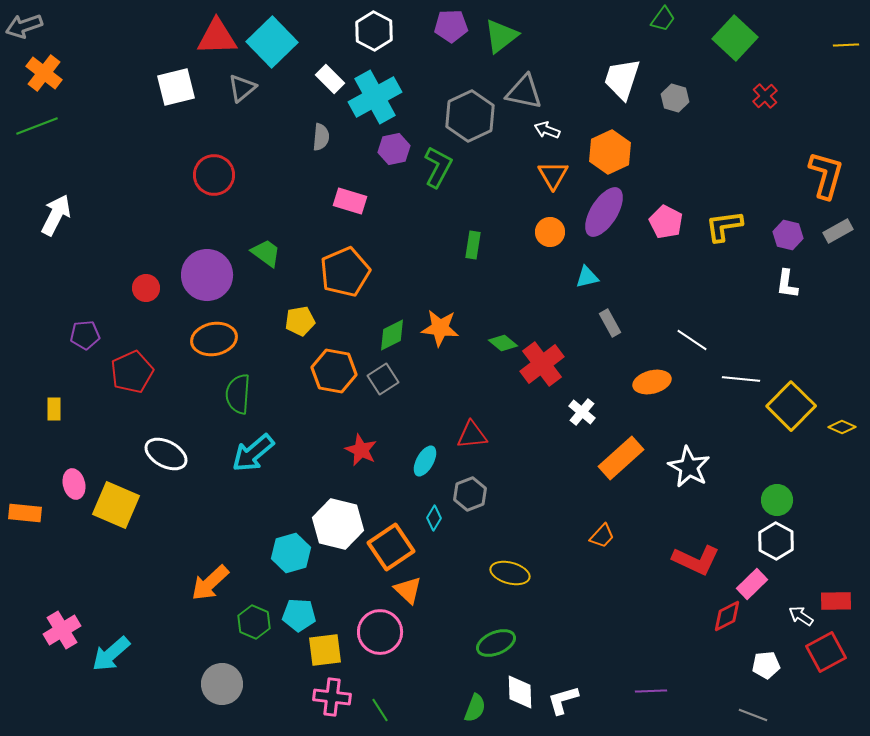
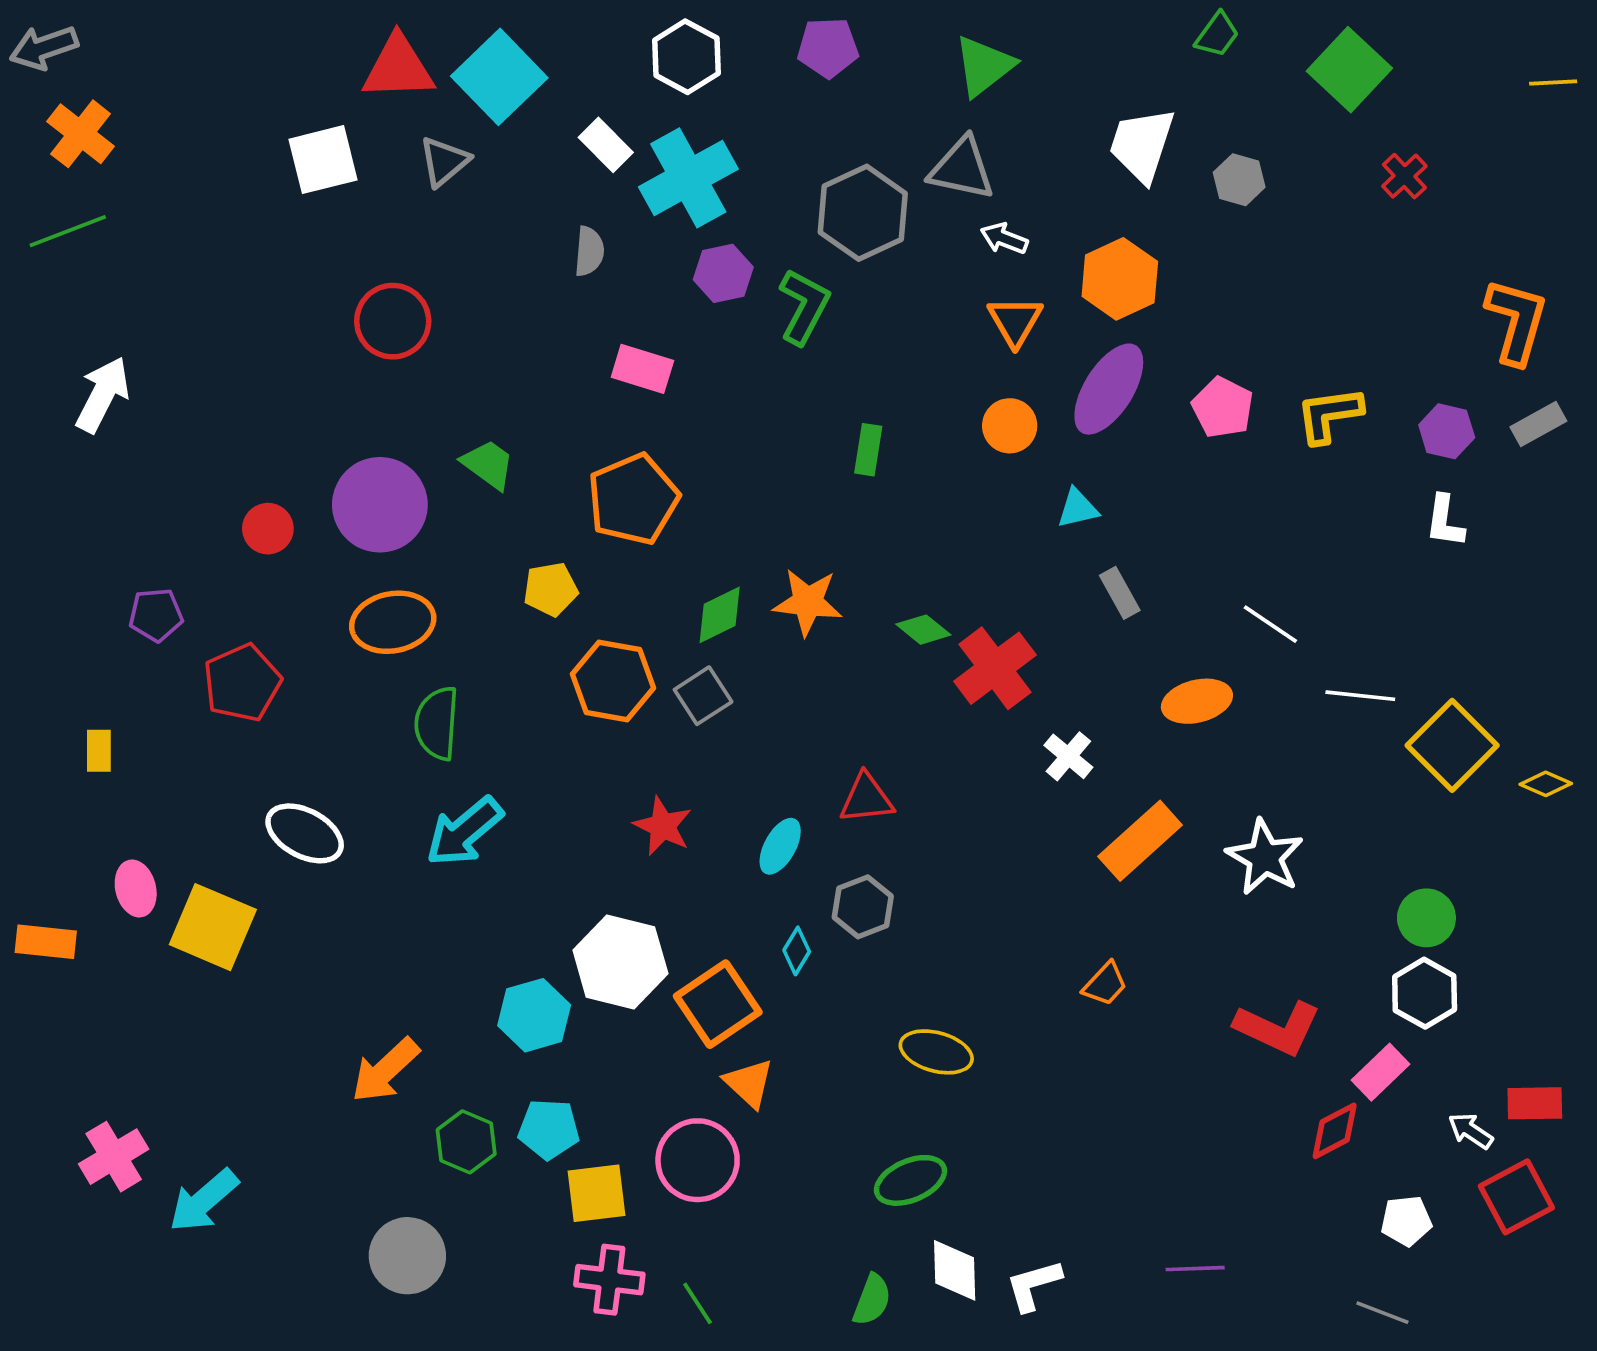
green triangle: (501, 36) -> (984, 66), moved

